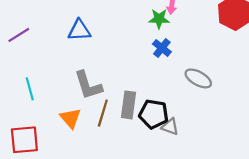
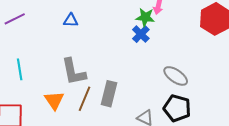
blue triangle: (79, 30) -> (71, 20), size x0.7
blue cross: (162, 48) -> (141, 34), moved
black pentagon: (154, 114) -> (177, 108), moved

